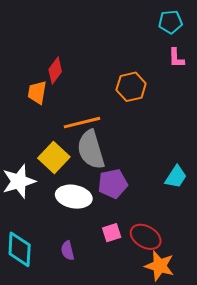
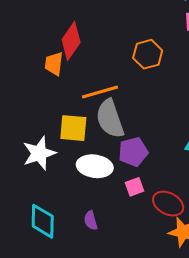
red diamond: (55, 71) -> (71, 41), size x1.4
yellow square: (54, 158) -> (73, 128), turned -36
pink square: (112, 233) -> (134, 187), moved

